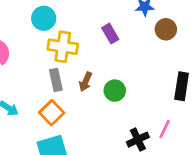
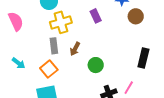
yellow cross: (63, 47) -> (61, 22), turned -30
green circle: (115, 91) -> (96, 65), moved

